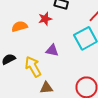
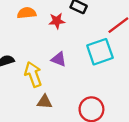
orange semicircle: (20, 26) -> (27, 13), moved

